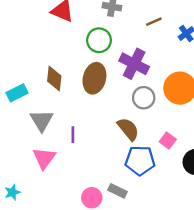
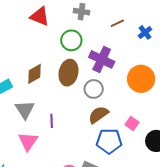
brown diamond: (54, 79) -> (34, 74), turned 55
gray circle: (144, 98) -> (94, 89), moved
brown semicircle: (128, 129) -> (98, 115), turned -85

